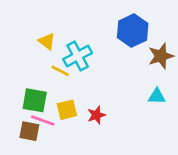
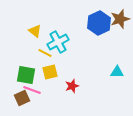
brown star: (161, 56) -> (120, 19), moved
yellow square: (67, 110) -> (50, 72), moved
brown square: (29, 131) -> (22, 98), turned -35

